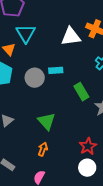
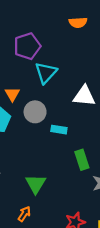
cyan triangle: (26, 33) -> (46, 73), moved
gray circle: (35, 78) -> (35, 112), moved

